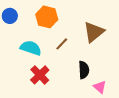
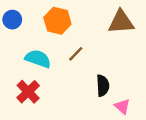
brown triangle: (94, 32) -> (121, 22), moved, turned 35
red cross: (40, 75) -> (28, 92), moved

